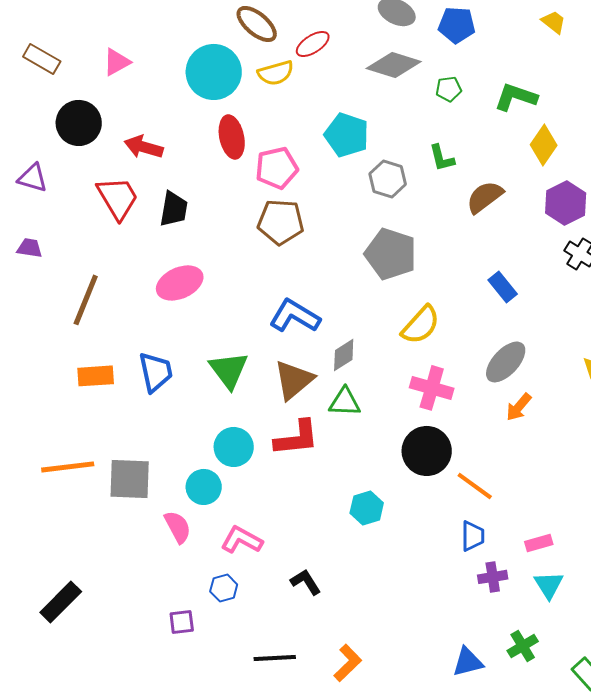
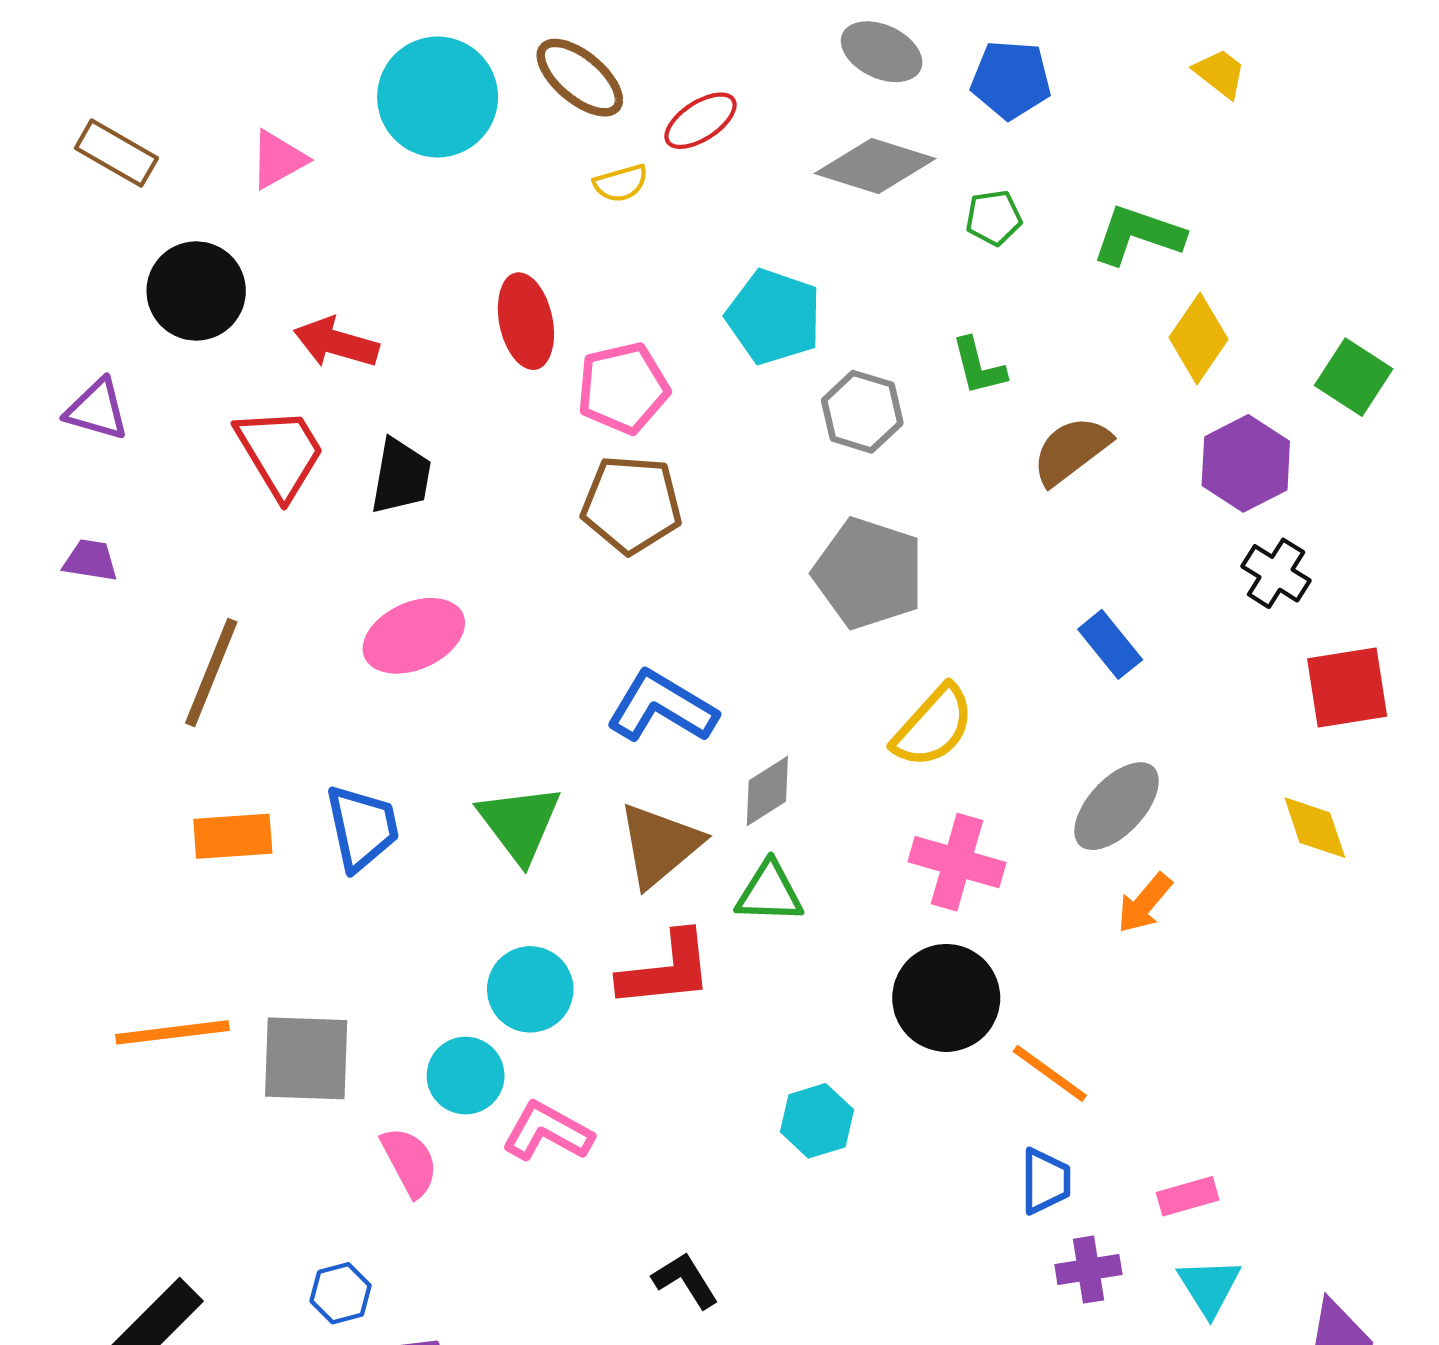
cyan circle: (214, 72) -> (438, 97), moved
yellow semicircle: (276, 73) -> (621, 183), size x0.7
pink L-shape: (242, 540) -> (547, 1132), moved
blue hexagon: (224, 588) -> (341, 1293), moved

